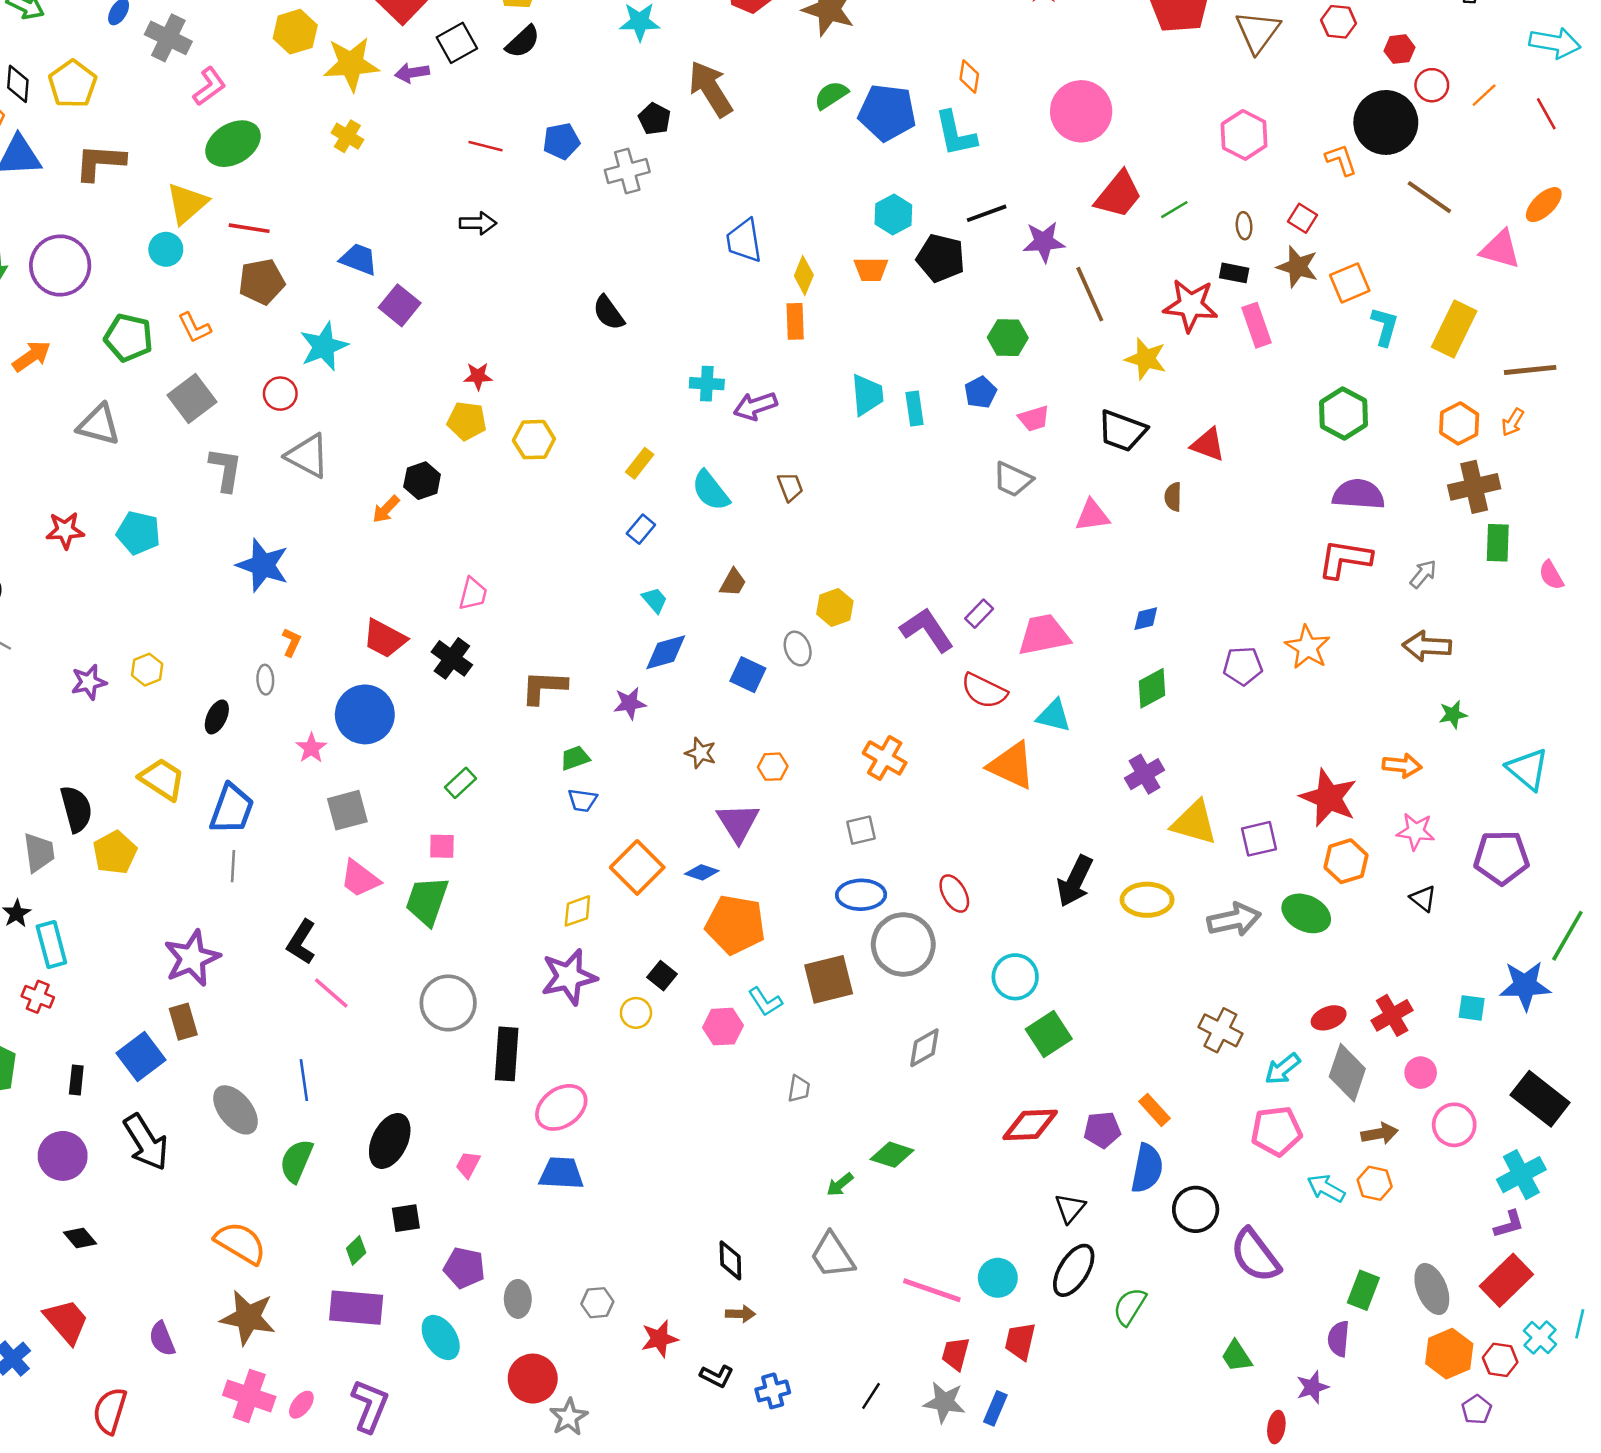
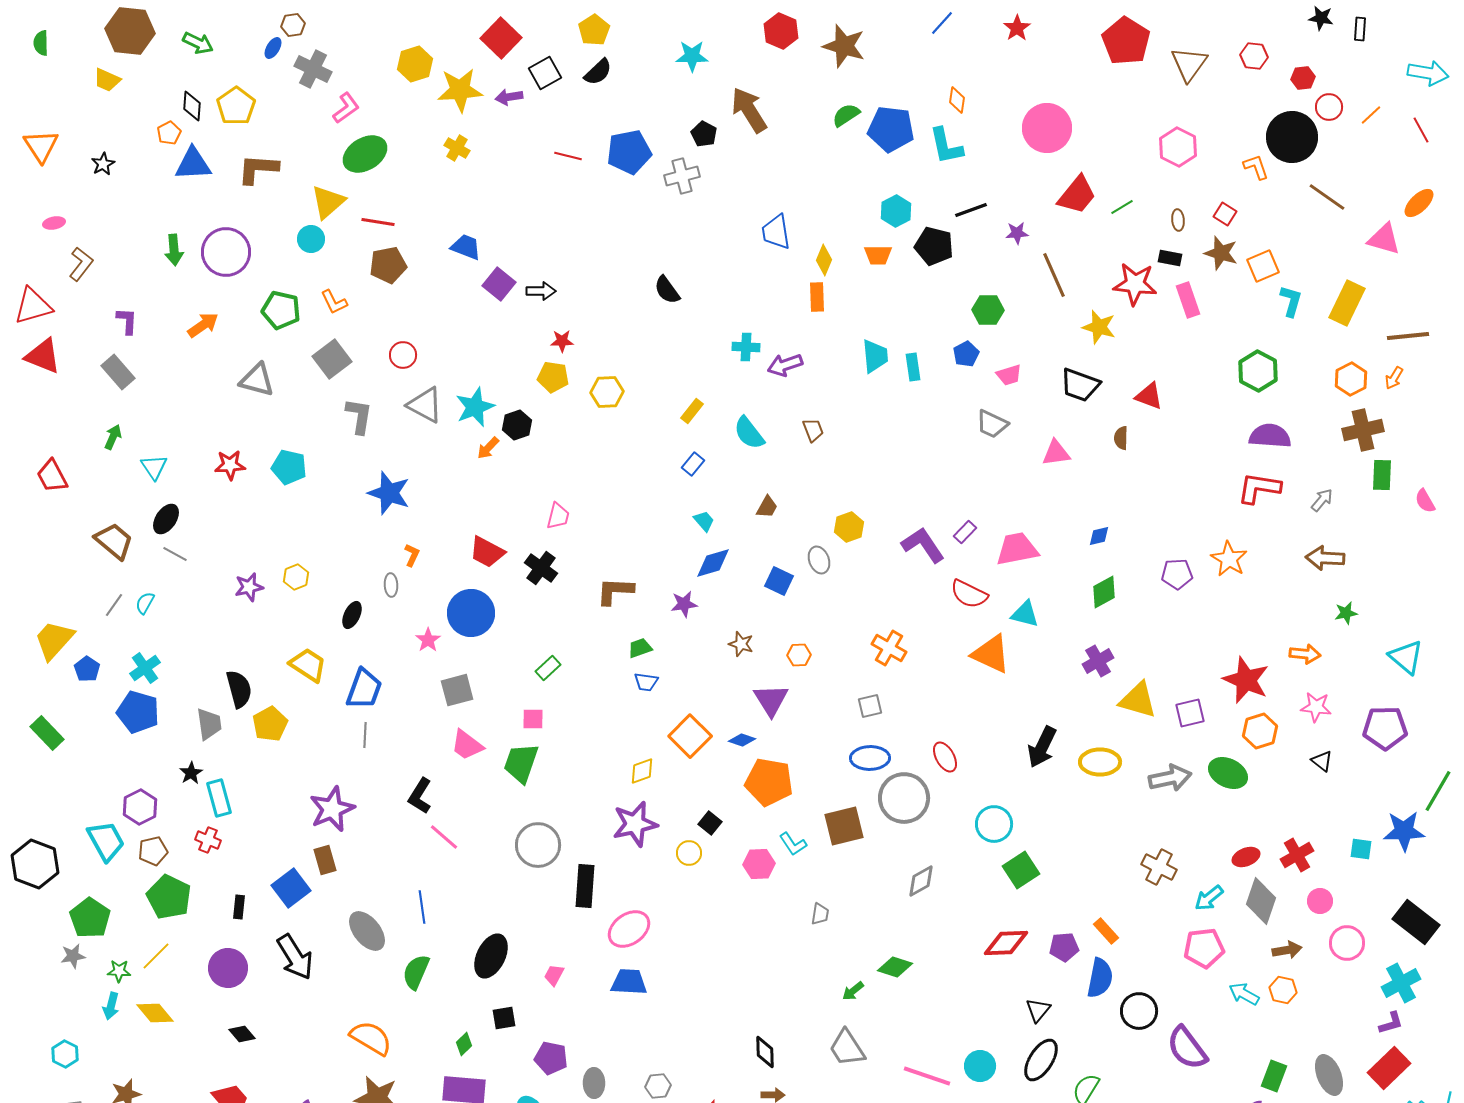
blue pentagon: (561, 141) -> (629, 152), size x1.5
black arrow: (478, 223) -> (541, 291), moved
purple star: (1044, 242) -> (1017, 233), size x0.7
cyan star: (324, 346) -> (475, 407), moved

